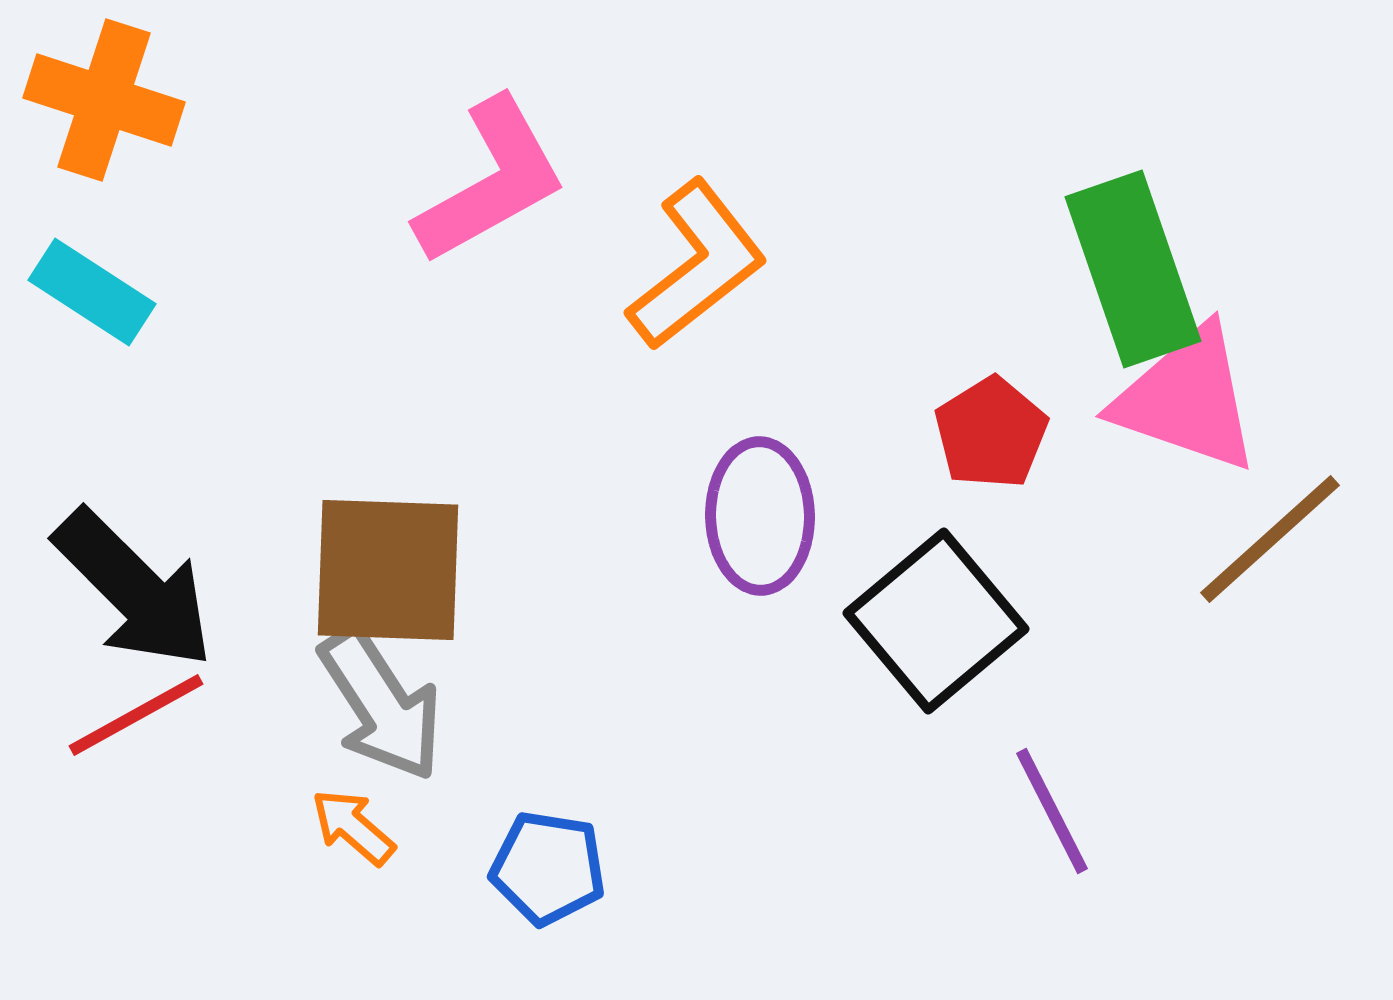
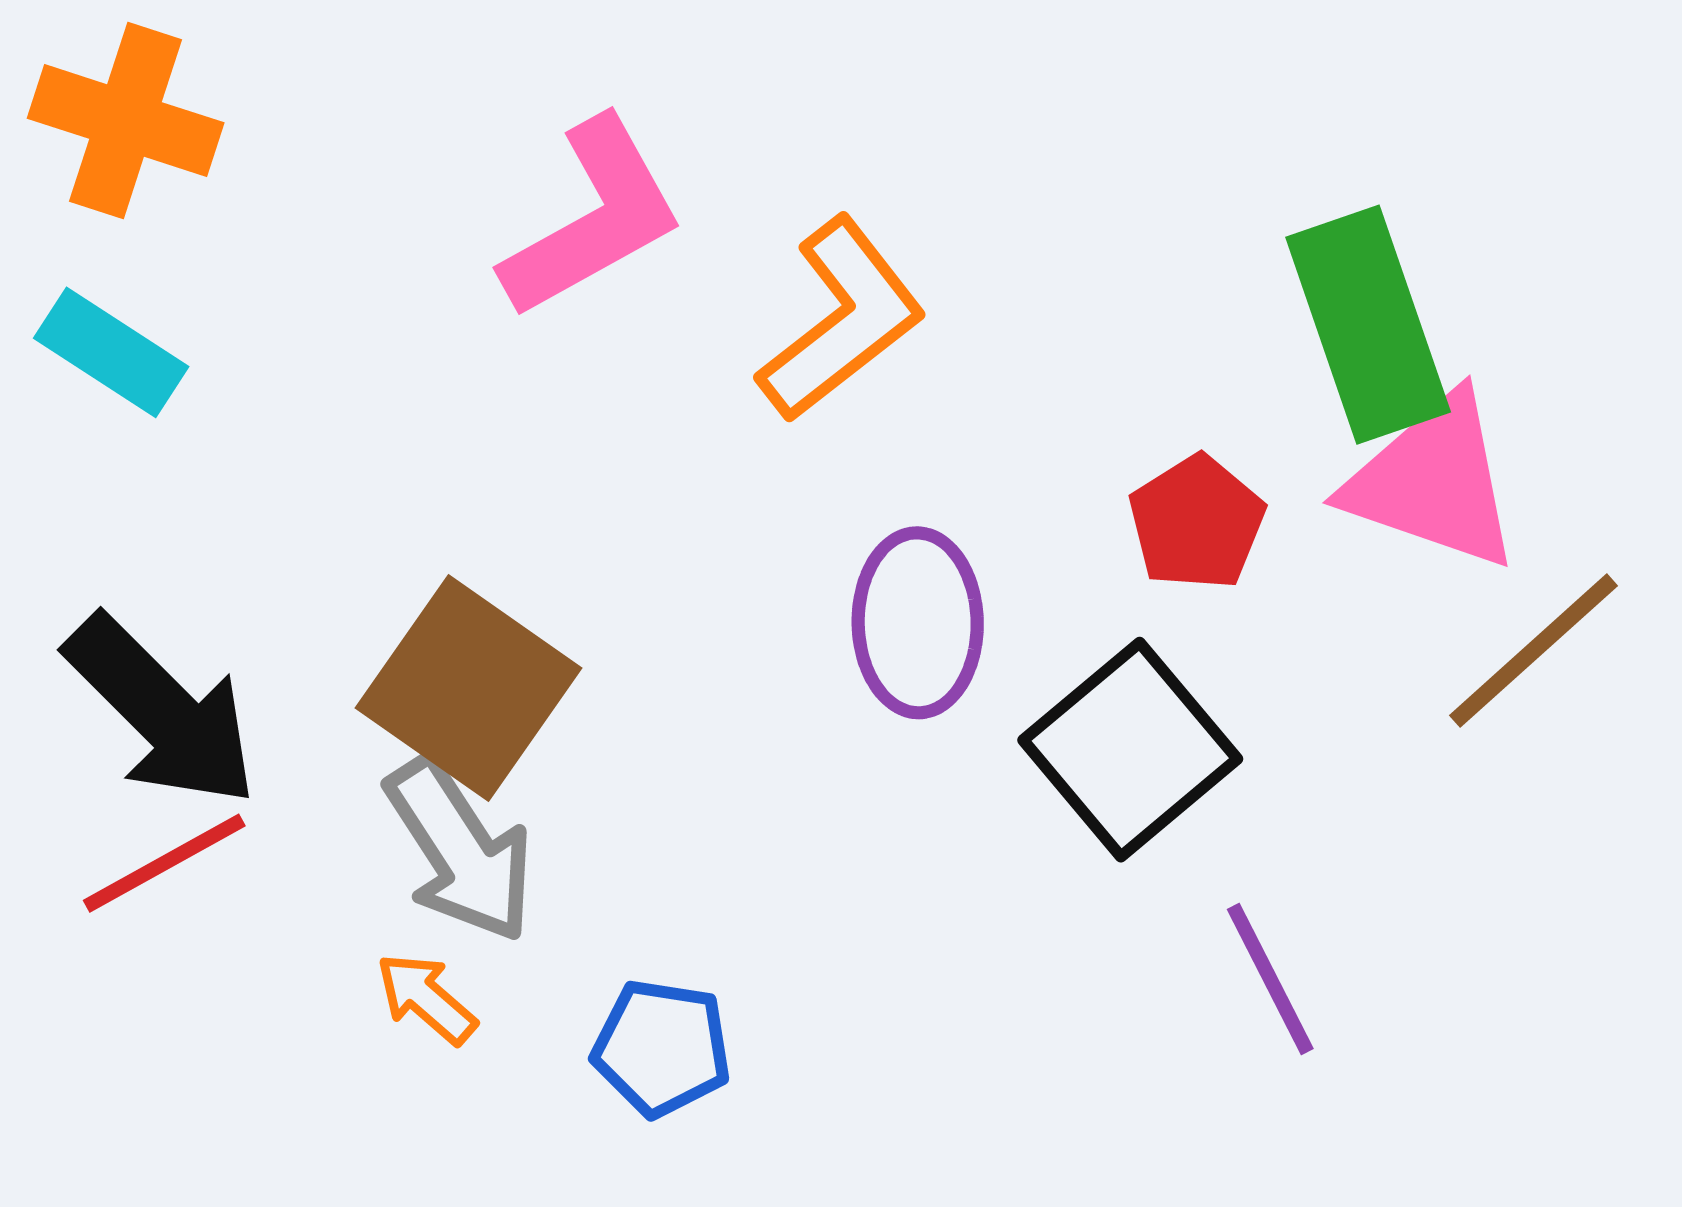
brown square: (388, 570) -> (468, 688), turned 33

